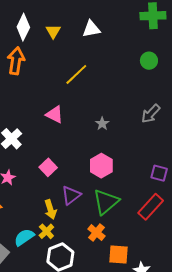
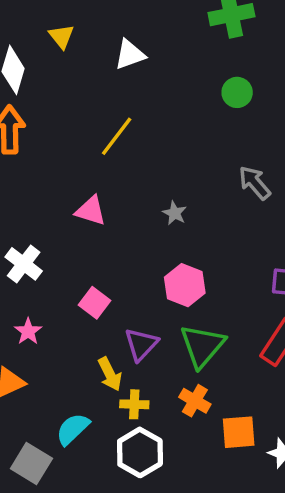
yellow triangle: (53, 31) -> (61, 36), moved
gray arrow: (151, 114) -> (255, 183), turned 105
yellow cross: (46, 231) -> (134, 404), moved, turned -35

